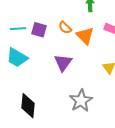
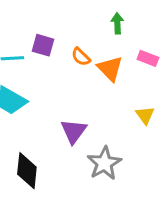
purple square: (39, 30) -> (43, 45), moved
purple triangle: (63, 63) -> (74, 131), moved

